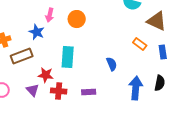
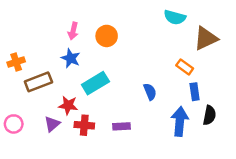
brown triangle: (157, 21) -> (206, 38), turned -50
blue star: (37, 32) -> (71, 58), moved
blue rectangle: (163, 52) -> (195, 92), moved
cyan rectangle: (68, 57) -> (95, 83), turned 55
purple triangle: (33, 90) -> (52, 124), turned 32

